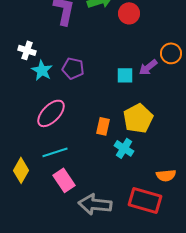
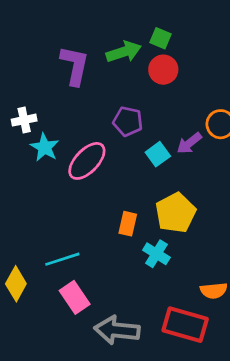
white cross: (27, 50) -> (24, 120), turned -30
purple pentagon: (73, 68) -> (128, 121), moved
cyan square: (125, 75) -> (158, 154), turned -36
pink ellipse: (51, 113) -> (87, 161), moved

